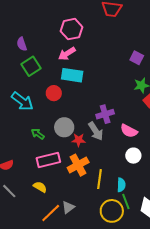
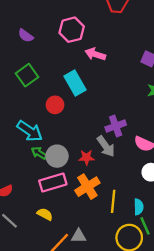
purple semicircle: (22, 44) -> (26, 36), moved, turned -32
pink arrow: (67, 54) -> (95, 54), moved, turned 54
cyan rectangle: (72, 75) -> (75, 83), turned 55
cyan arrow: (22, 101) -> (30, 131), moved
gray circle: (64, 127) -> (57, 156), moved
gray triangle: (68, 207) -> (79, 236), turned 40

